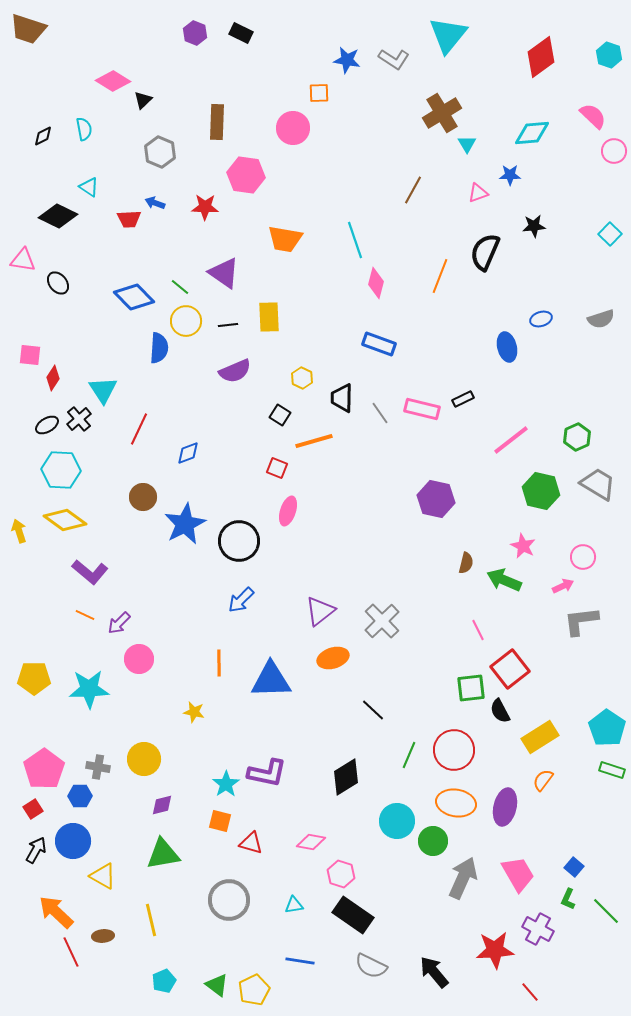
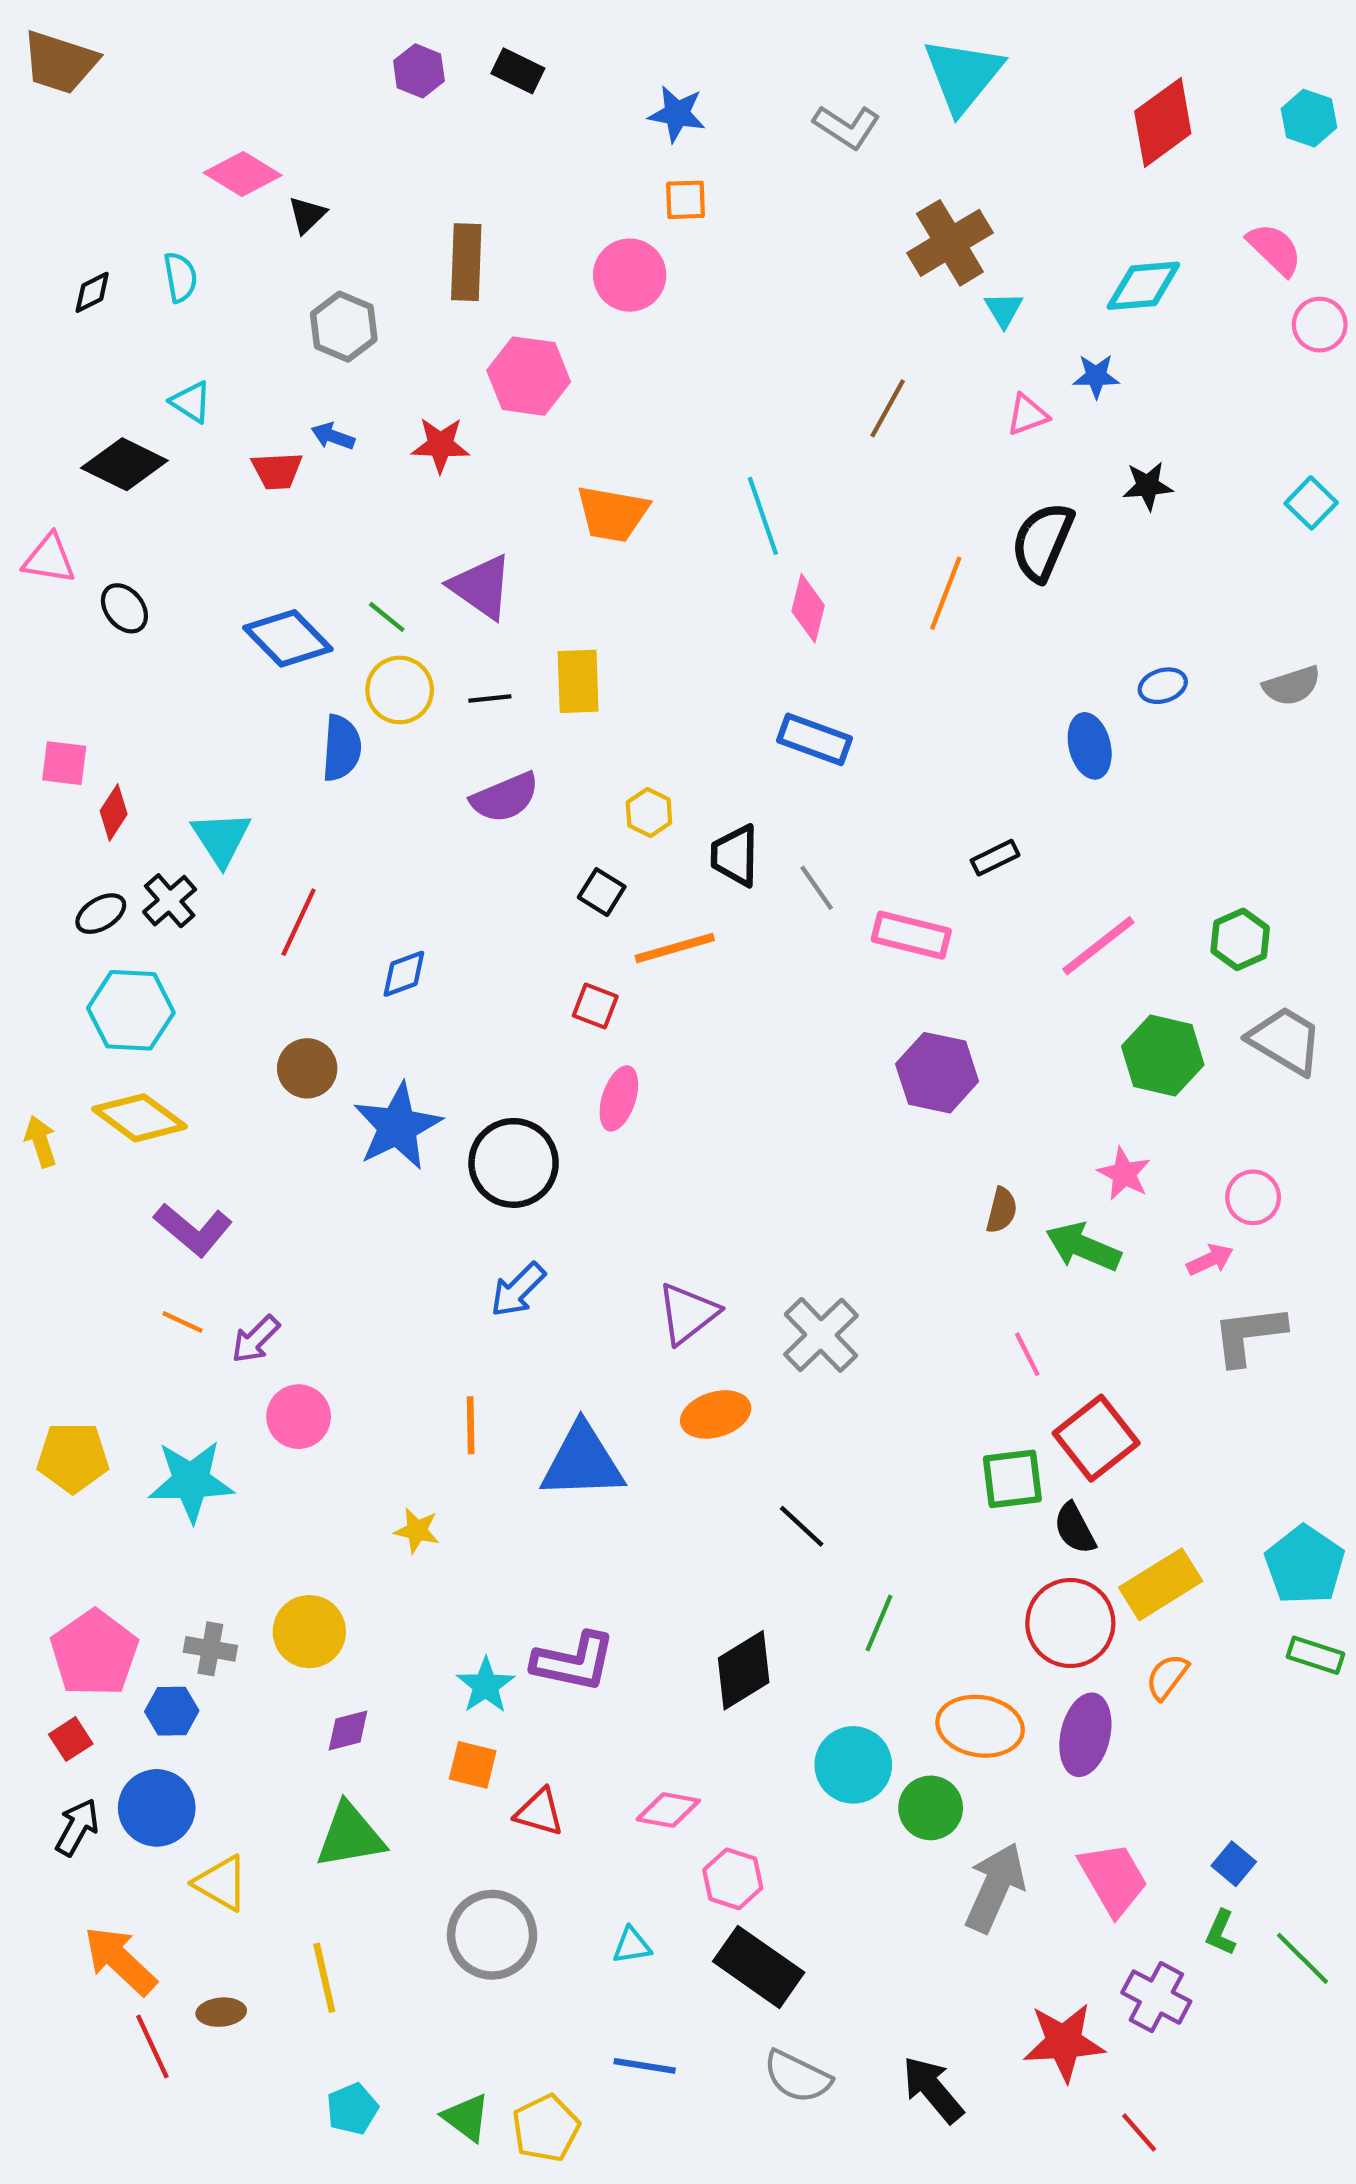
blue star: (347, 60) -> (677, 114), moved
pink rectangle: (422, 409) -> (911, 935), moved
red circle: (454, 750) -> (1070, 1623), moved

